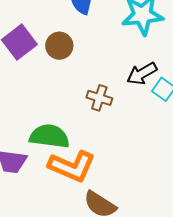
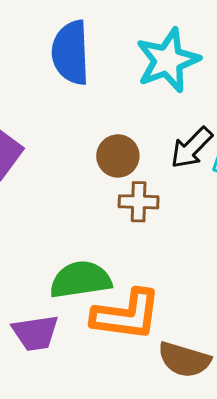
brown circle: (59, 46) -> (118, 156), moved

